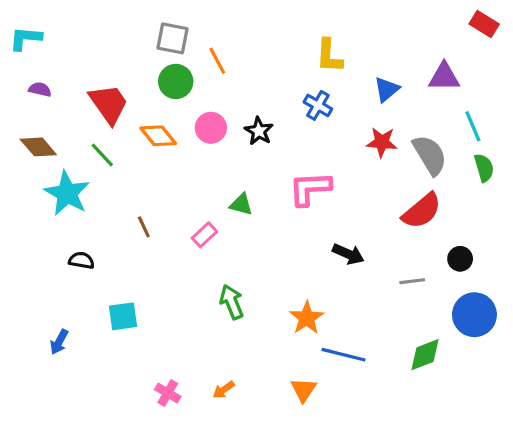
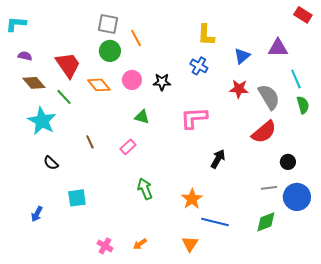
black star: (259, 131) -> (162, 82), turned -30
brown diamond: (38, 147) -> (34, 83), moved
green triangle: (241, 204) -> (142, 117), moved
black arrow: (348, 254) -> (218, 159), turned -84
black semicircle: (81, 260) -> (51, 163), turned -147
gray line: (412, 281) -> (269, 188), moved

